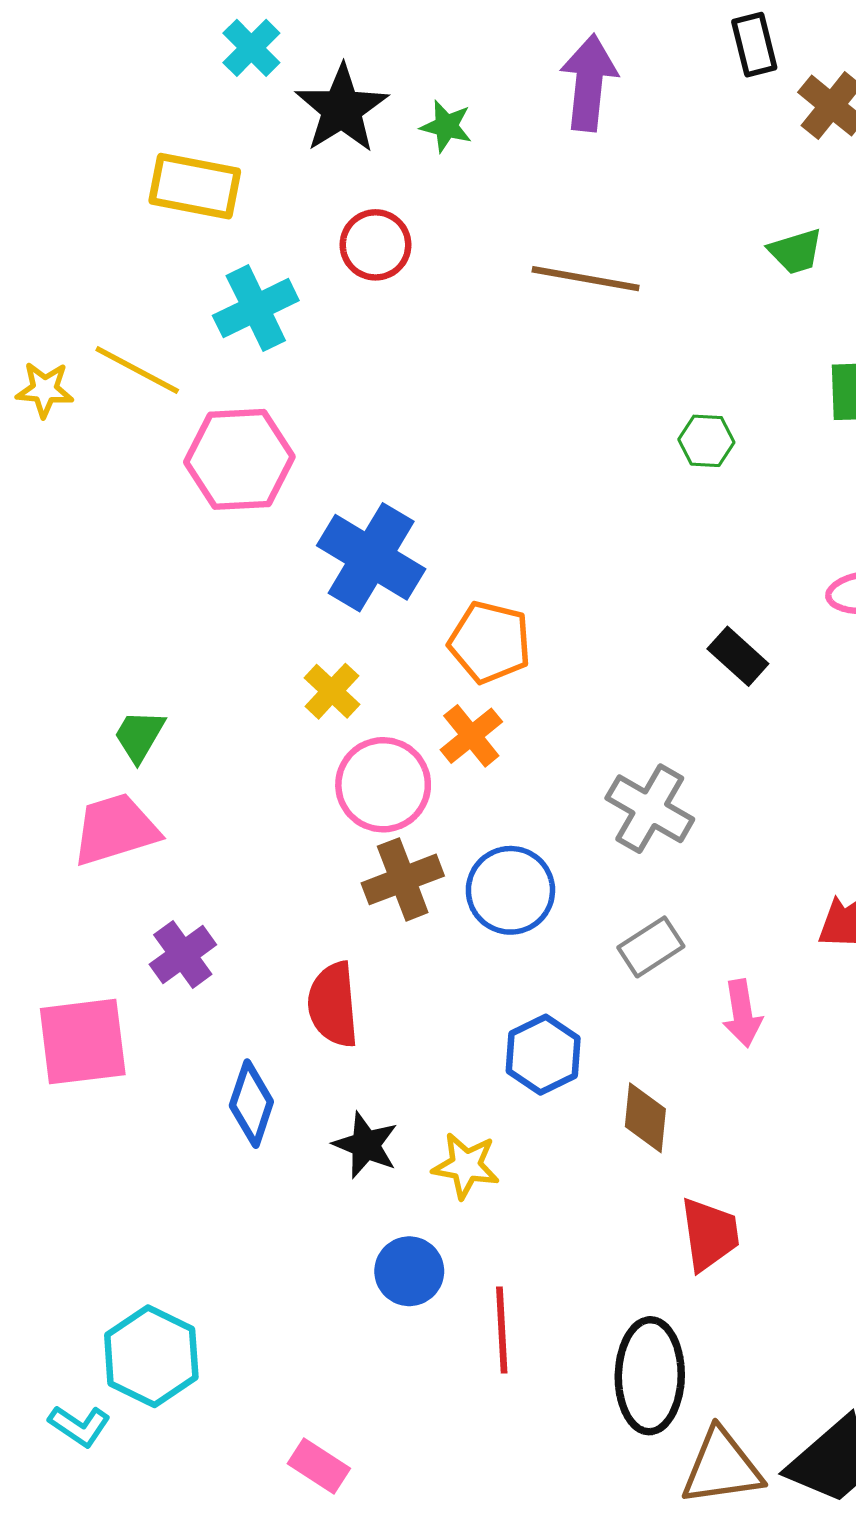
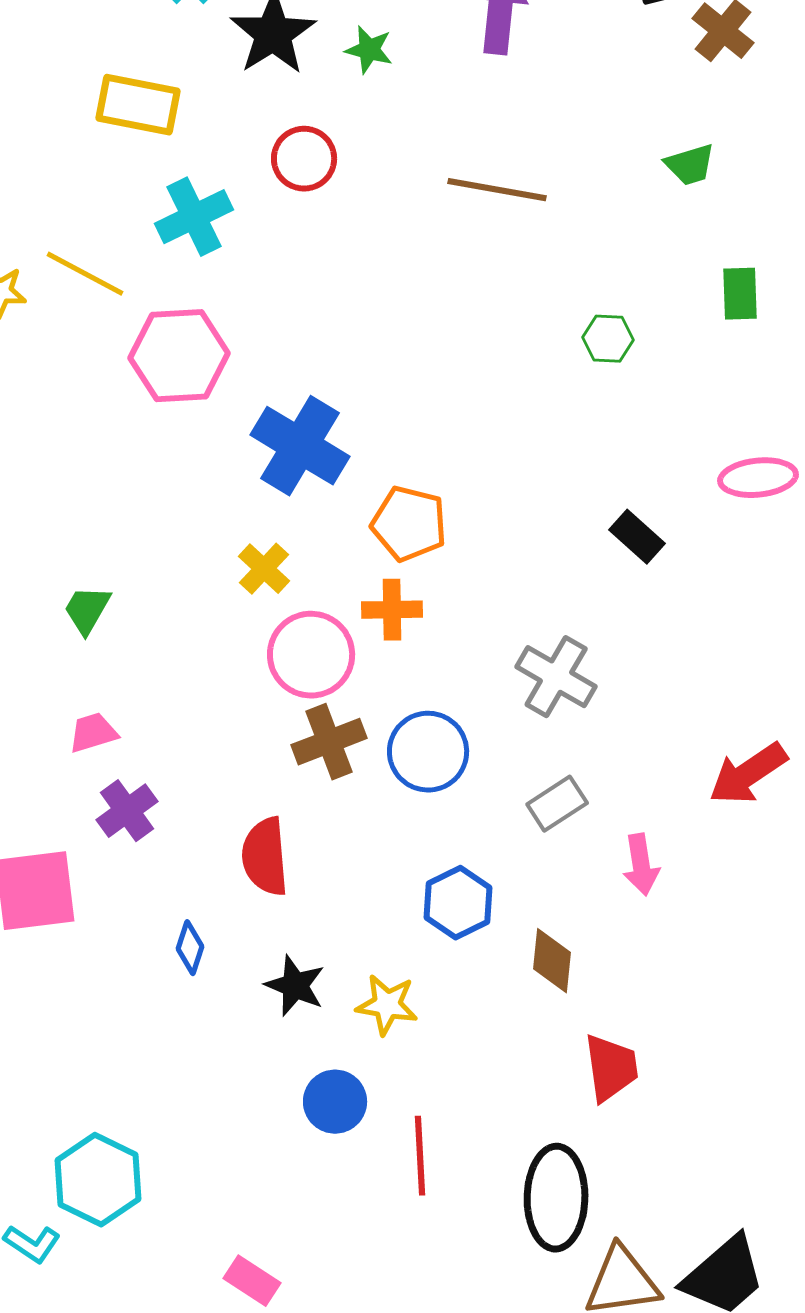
orange cross: (471, 736) -> (392, 610), turned 38
pink trapezoid: (115, 829) -> (93, 733), moved, size x0.6
blue diamond: (251, 1104) -> (190, 948), size x0.7

